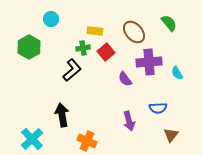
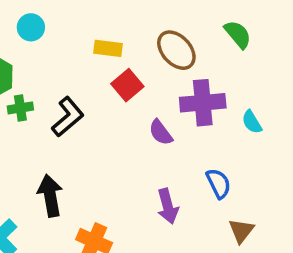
green cross: (83, 48) -> (20, 108), moved
blue semicircle: (158, 108) -> (218, 183), turned -114

